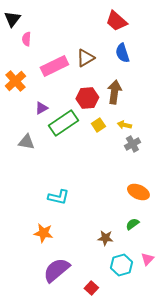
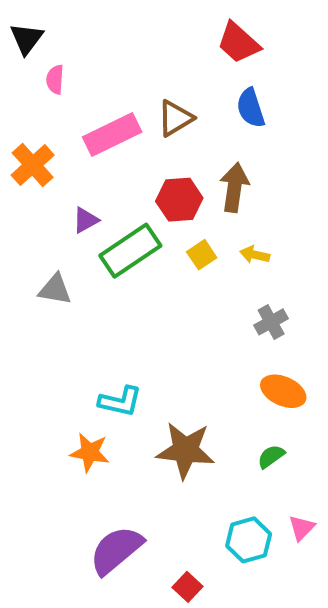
gray cross: (132, 144) -> (271, 322), moved
orange star: (43, 233) -> (90, 452), moved
brown star: (105, 238) -> (185, 450), moved, size x1.8

